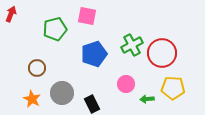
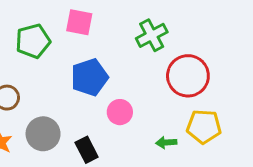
green cross: (132, 45) -> (152, 35), moved
pink circle: (126, 84) -> (120, 112), moved

